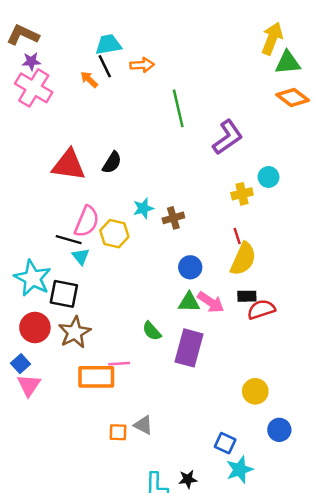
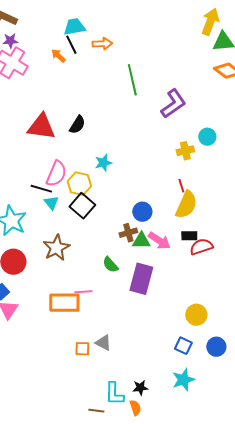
brown cross: (173, 218) -> (128, 233), moved
black square: (64, 294) -> (82, 206), moved, turned 30
brown star: (75, 332) -> (56, 248), moved
blue square: (225, 443) -> (183, 346), moved

